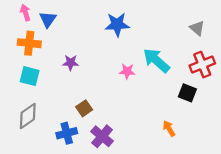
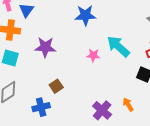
purple star: (71, 63) -> (45, 47), size x1.5
purple cross: (102, 136) -> (102, 110), moved

